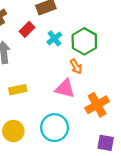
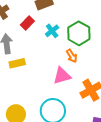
pink triangle: (65, 89) -> (62, 76), turned -30
yellow rectangle: (18, 90) -> (17, 63), moved

